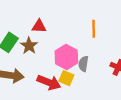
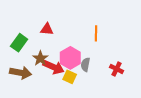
brown star: (29, 46) -> (40, 58), moved
red arrow: (49, 82) -> (53, 67), moved

